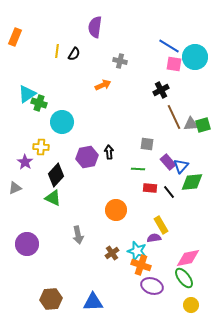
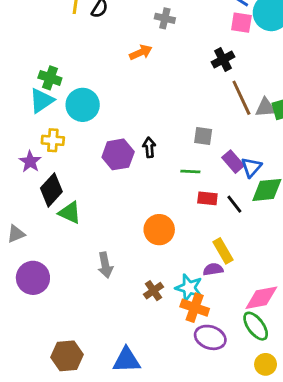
cyan triangle: (27, 94) -> (41, 101), moved
black diamond: (56, 175) -> (51, 190), moved
gray triangle: (15, 188) -> (16, 234), moved

